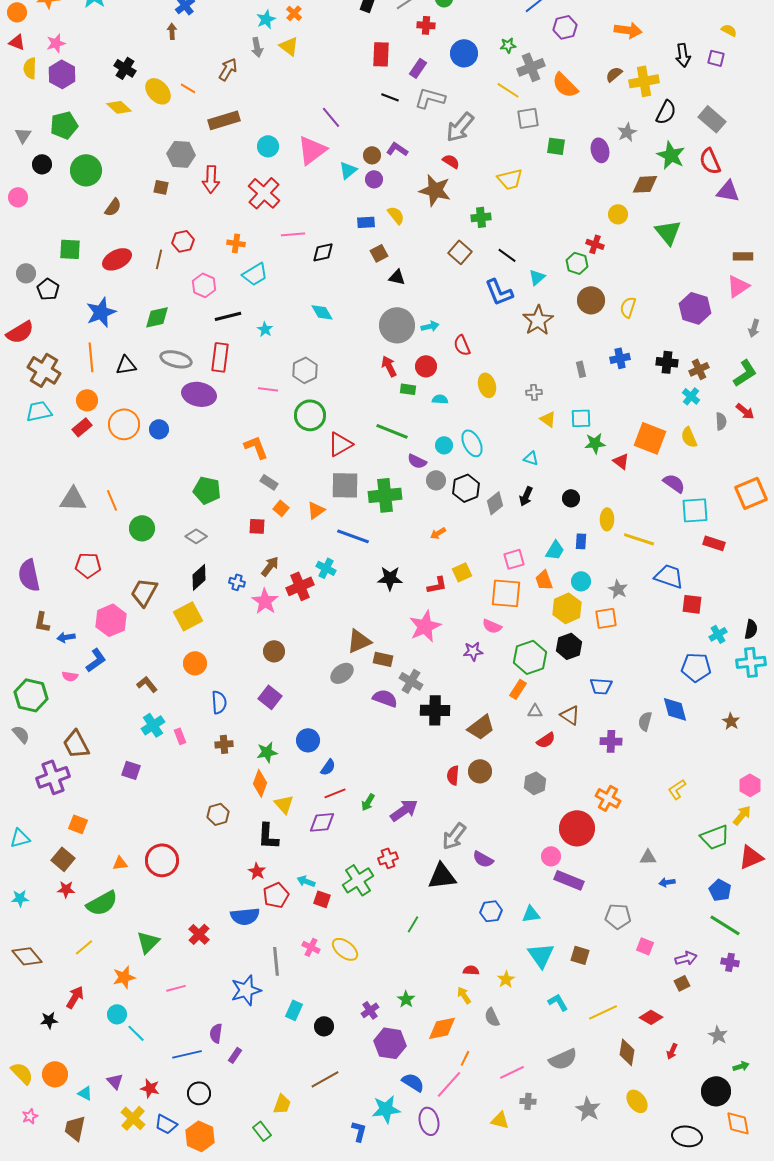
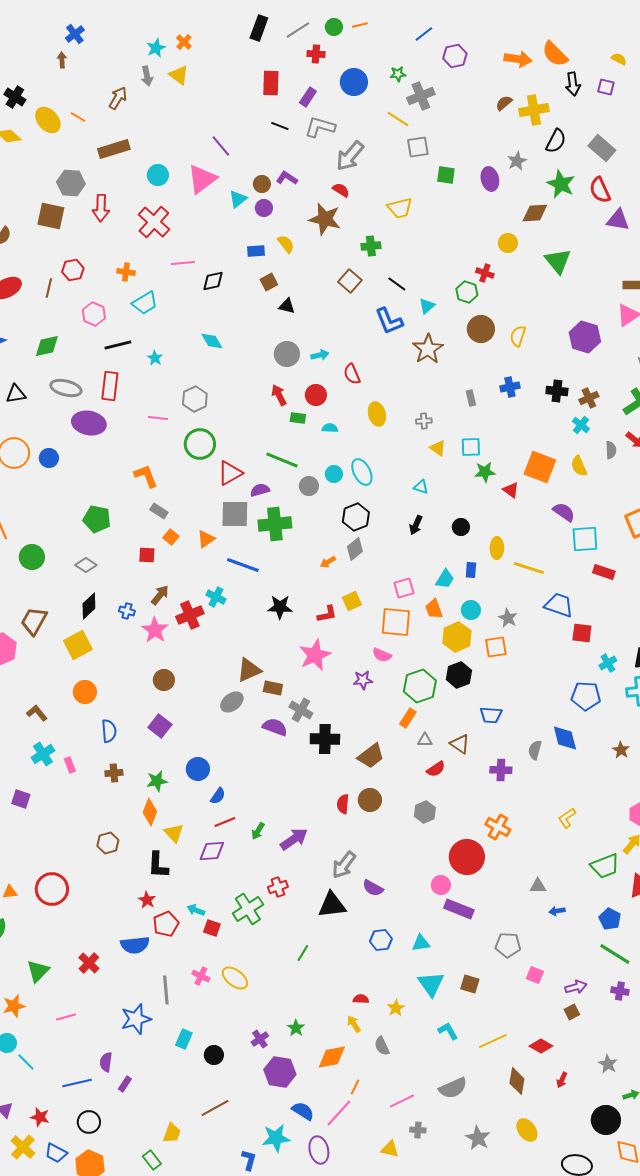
orange semicircle: (565, 85) -> (555, 54), moved
brown square: (161, 187) -> (51, 216), size x1.8
gray circle: (397, 325) -> (287, 354), size x0.7
purple semicircle: (417, 461) -> (260, 490), moved, turned 138
gray circle: (436, 480) -> (309, 486), moved
gray diamond: (495, 503) -> (355, 549), moved

